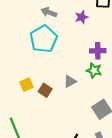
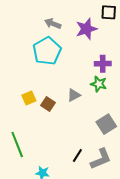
purple star: (82, 17) -> (86, 29), size x1.5

